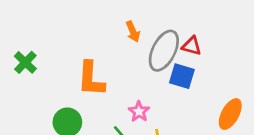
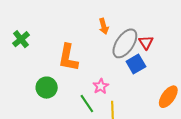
red triangle: (192, 46) -> (146, 42), turned 35
blue square: (182, 76) -> (136, 64), turned 36

